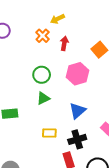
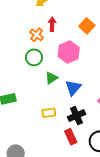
orange cross: (43, 36) -> (37, 35), moved
green triangle: (43, 98) -> (51, 78), moved

